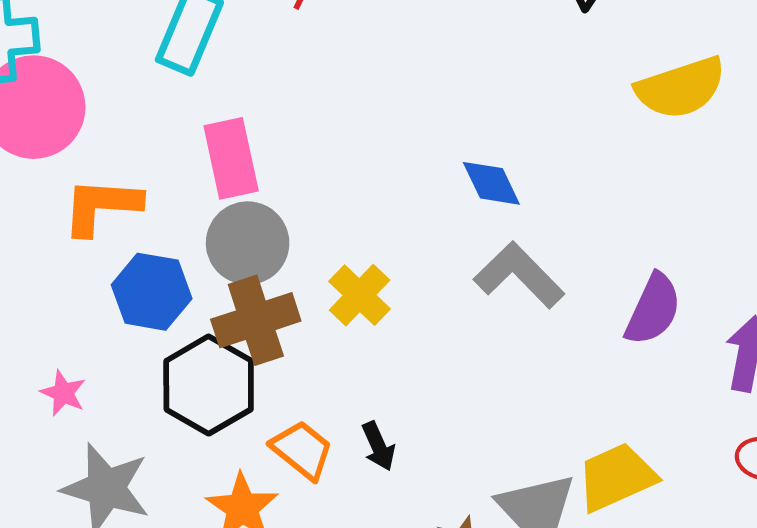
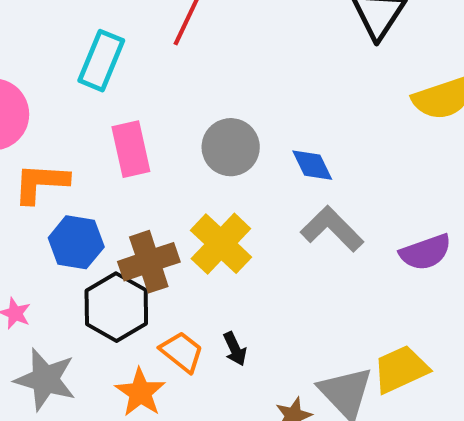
gray circle: (248, 243) -> (231, 147), moved
yellow cross: (360, 295) -> (221, 244), size x1.4
purple semicircle: (653, 309) -> (426, 252), turned 46

